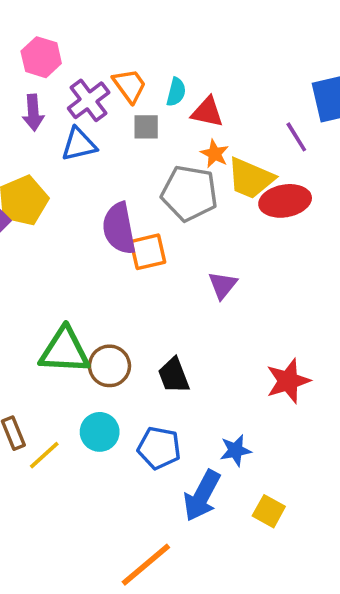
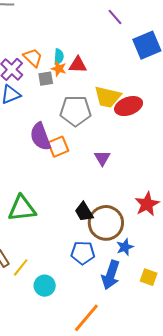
purple line: (296, 137) -> (115, 17), moved
orange star: (215, 154) -> (59, 69), moved
brown circle: (109, 366) -> (106, 223), moved, size x1.5
cyan circle: (100, 432) -> (45, 286), moved

